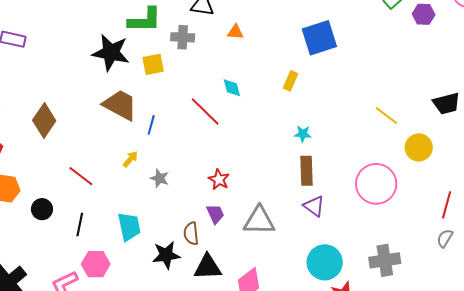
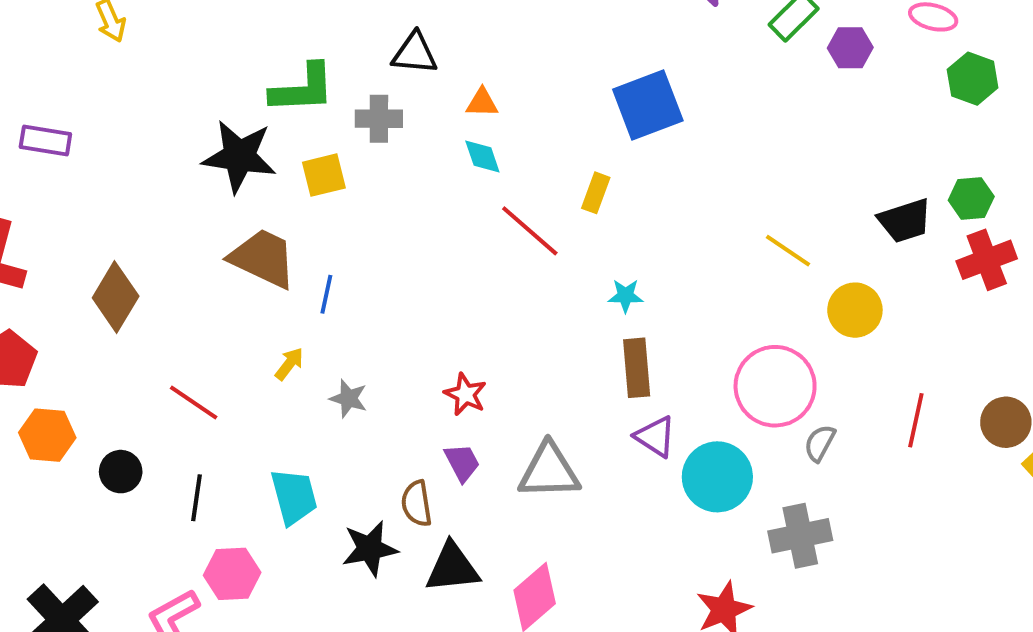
cyan diamond: (232, 88) -> (482, 156), moved
red line: (205, 111) -> (530, 231), moved
gray semicircle: (445, 238) -> (820, 443), moved
cyan circle: (325, 262) -> (717, 477), moved

